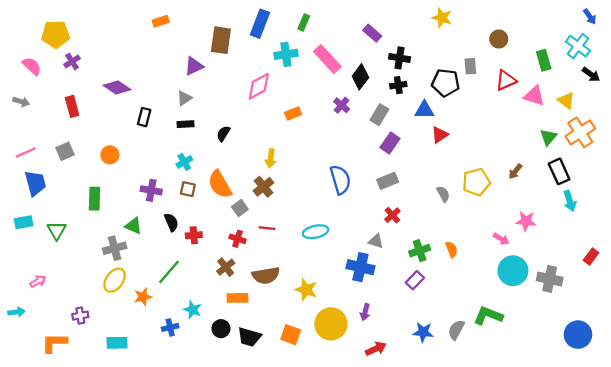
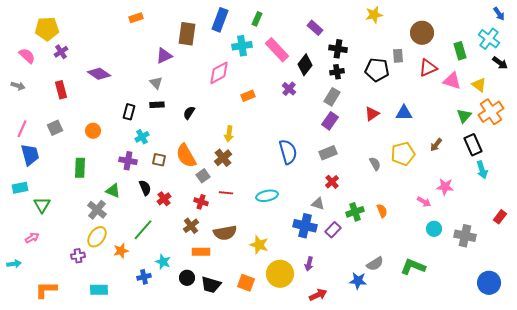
yellow star: (442, 18) -> (374, 15), turned -30
brown circle: (499, 39) -> (422, 33), size x1.5
gray triangle: (184, 98) -> (156, 83), turned -40
blue triangle: (424, 110) -> (404, 113), moved
gray rectangle: (379, 115) -> (332, 97), moved
black rectangle: (144, 117) -> (129, 112), moved
pink line: (26, 152) -> (22, 129), turned -42
cyan cross: (184, 162) -> (142, 137), moved
green triangle: (57, 231) -> (42, 205), moved
red cross: (194, 235) -> (164, 199), turned -32
gray cross: (115, 248) -> (97, 210), turned -36
cyan circle: (513, 271) -> (434, 229), size x0.6
purple rectangle: (415, 280) -> (333, 230), moved
purple cross: (80, 316) -> (78, 256), moved
gray semicircle: (456, 330) -> (375, 264), moved, turned -150

